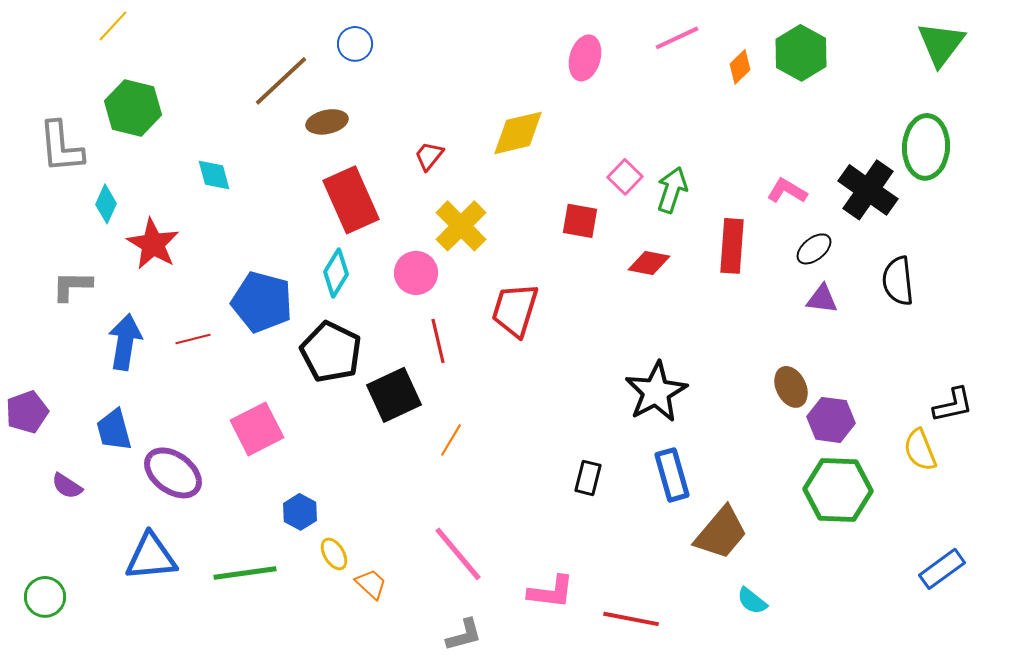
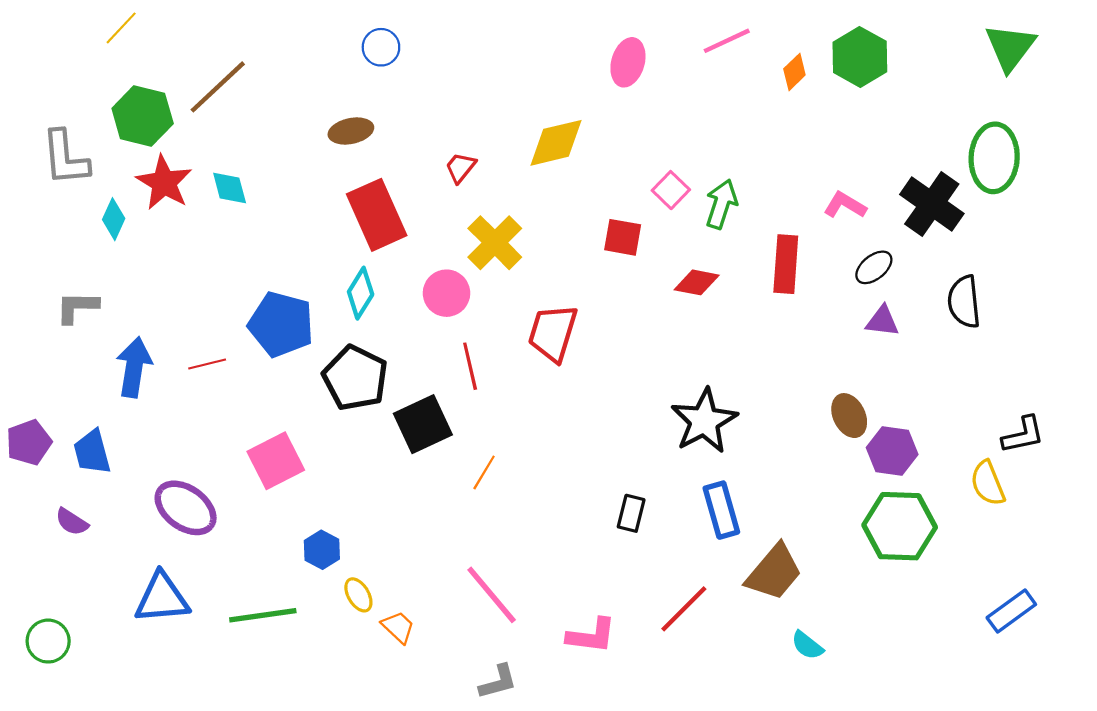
brown line: (281, 81) -> (218, 87), moved
red star: (153, 244) -> (164, 183), moved
blue trapezoid: (114, 430) -> (92, 452), moved
red line: (631, 619) -> (684, 609), moved, turned -56

